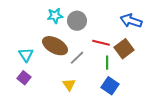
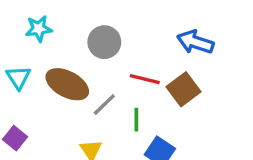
cyan star: (55, 16) -> (39, 29), moved
cyan triangle: (26, 55) -> (18, 77), moved
green line: (107, 63) -> (136, 120), moved

